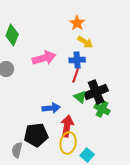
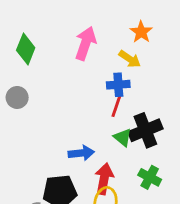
orange star: (77, 23) -> (141, 32), moved
pink arrow: (44, 58) -> (86, 43), moved, turned -55
green cross: (102, 109) -> (150, 177), moved

